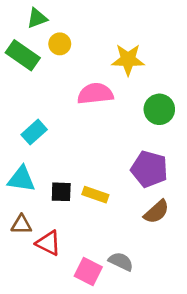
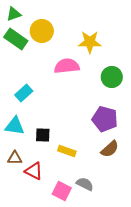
green triangle: (37, 18) -> (14, 14), moved
yellow circle: (60, 44) -> (42, 31), size x1.5
yellow rectangle: (95, 195) -> (67, 151), moved

